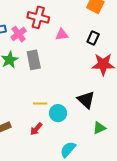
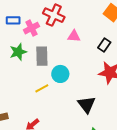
yellow line: (40, 103) -> (42, 88), moved, turned -40
cyan circle: (58, 113) -> (60, 74), moved

